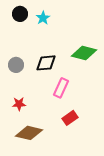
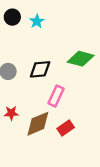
brown diamond: (29, 133) -> (38, 124), moved, turned -36

